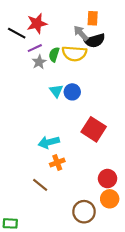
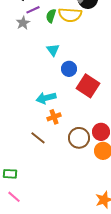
gray star: (39, 62) -> (23, 23), moved
blue circle: (72, 92) -> (69, 69), moved
brown circle: (84, 212) -> (79, 138), moved

